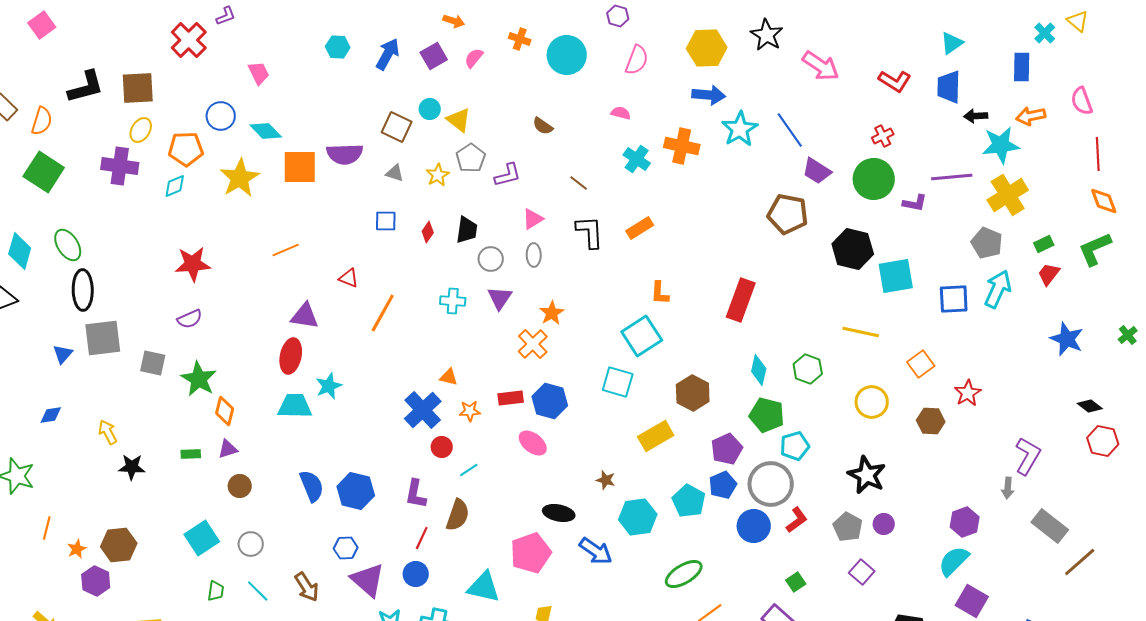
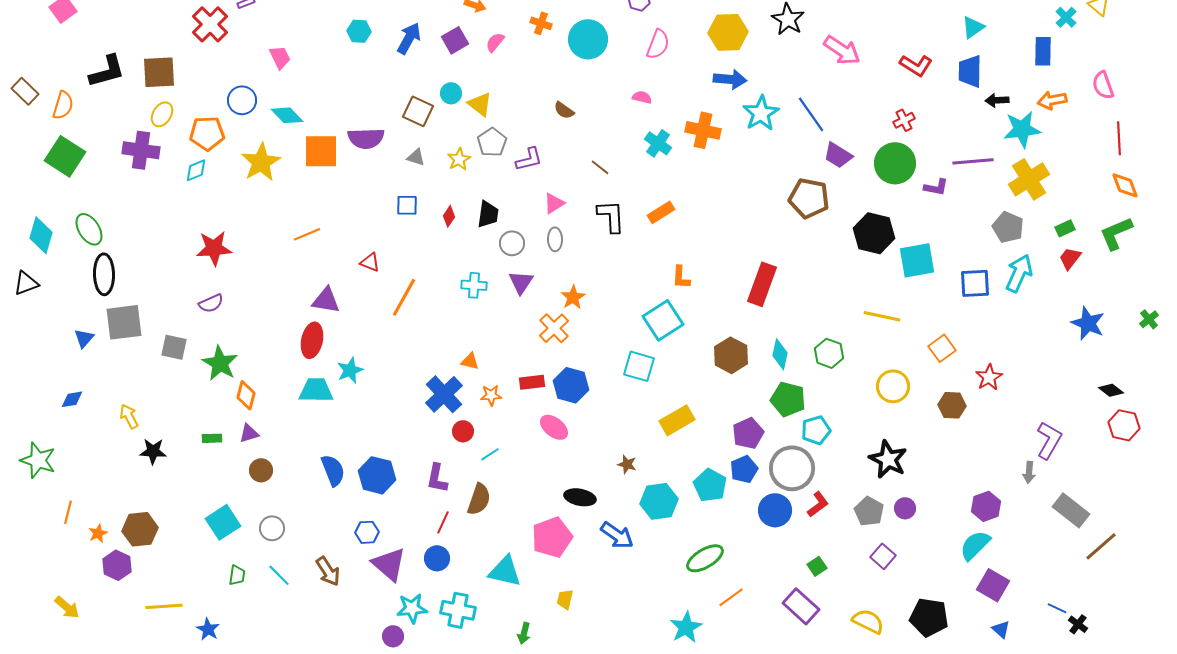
brown hexagon: (693, 393) -> (731, 355), moved

